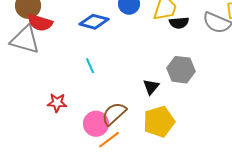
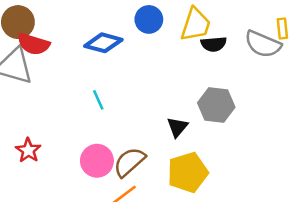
red star: (57, 103) -> (28, 150), moved, turned 30
pink circle: (96, 124) -> (97, 161), moved

